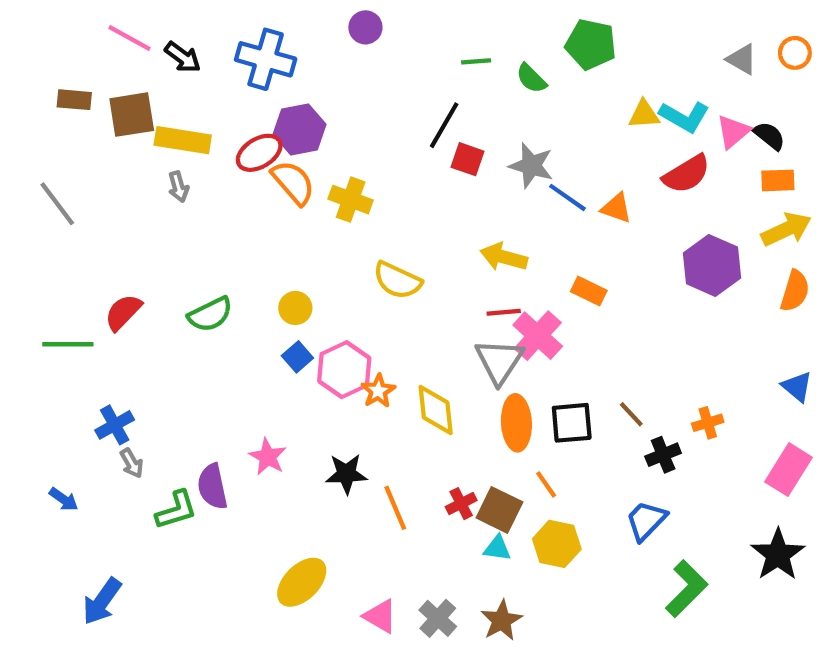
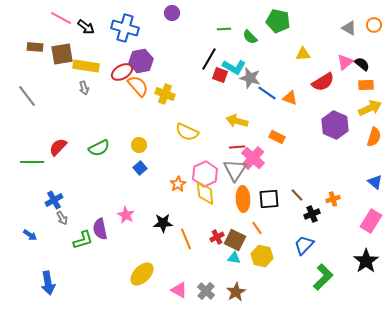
cyan L-shape: (684, 117) -> (234, 67), moved
pink hexagon: (344, 370) -> (205, 174), moved
blue arrow: (102, 601) -> (48, 283), turned -45

